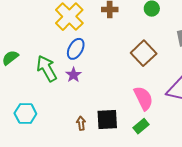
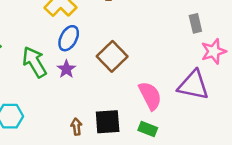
brown square: (144, 53) -> (112, 56), moved
green rectangle: (141, 126) -> (148, 129), turned 63

